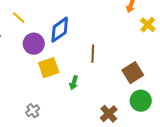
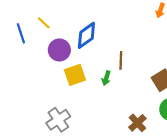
green arrow: (74, 83) -> (106, 78), moved
gray cross: (33, 111) -> (58, 120), size x1.6

